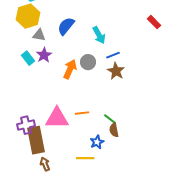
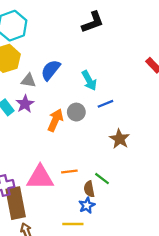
gray triangle: (39, 35) -> (28, 81), moved
brown star: (116, 71) -> (119, 139), moved
brown semicircle: (114, 130) -> (89, 189), moved

